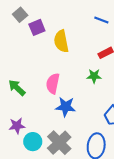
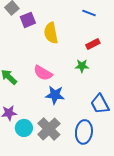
pink semicircle: (53, 83) -> (43, 73), turned -72

